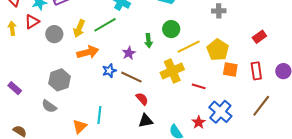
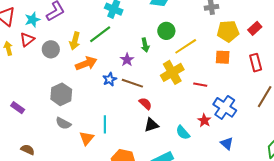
yellow pentagon: (218, 50) -> (228, 31), moved, turned -30
orange square: (230, 70) -> (223, 57), moved
gray semicircle: (49, 106) -> (63, 123), moved

